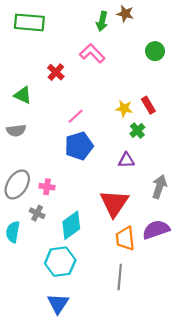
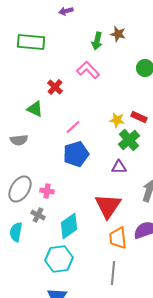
green triangle: (23, 95) -> (35, 109), moved
red rectangle: (148, 105) -> (139, 117), turned -35
green cross: (137, 130) -> (129, 140), size x1.5

